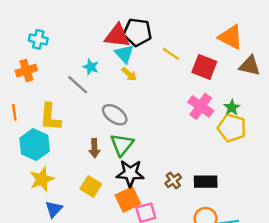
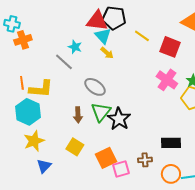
cyan cross: (38, 39) -> (12, 24), moved
orange cross: (26, 70) -> (23, 40), moved
orange line: (14, 112) -> (22, 83), moved
yellow L-shape: (50, 117) -> (41, 89), turned -90
black star: (130, 173) -> (119, 119), moved, turned 30
brown cross: (173, 180) -> (145, 160), moved, turned 32

